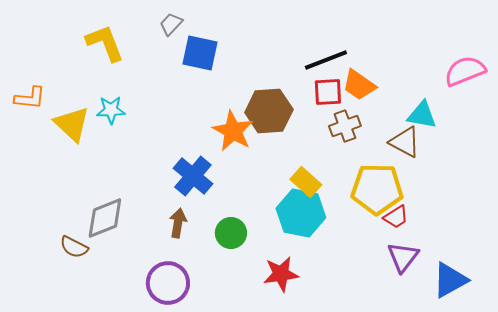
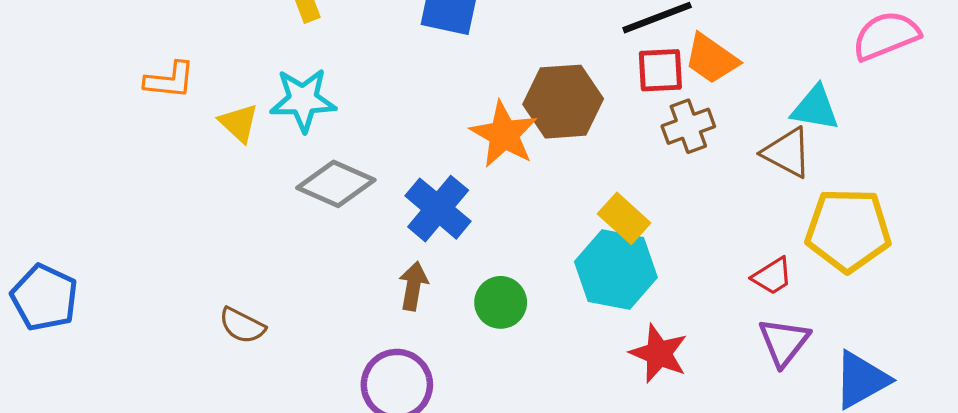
cyan star: (111, 110) -> (303, 100), size x1.4
yellow triangle: (72, 124) -> (239, 123), size x0.7
yellow pentagon: (377, 189) -> (848, 230), moved
gray diamond: (105, 218) -> (336, 184), moved, turned 45
red star: (281, 274) -> (659, 353), moved, turned 30

